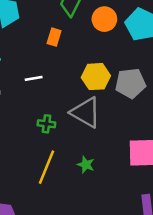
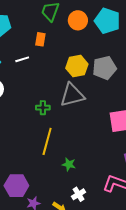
white line: (34, 78) -> (22, 59), moved
gray triangle: (86, 112) -> (72, 95), turned -36
green star: (86, 165) -> (69, 164), moved

